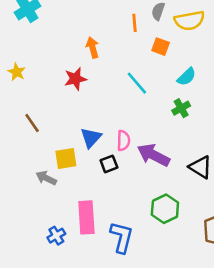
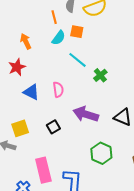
cyan semicircle: (187, 77) -> (59, 38), moved
cyan line: (137, 83) -> (78, 60), moved
blue triangle: (91, 138) -> (31, 92), moved, turned -36
pink semicircle: (123, 141) -> (58, 90), moved

